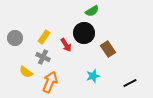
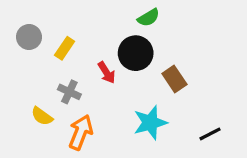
yellow rectangle: (44, 37) -> (65, 48), moved
gray circle: (15, 38) -> (29, 37), moved
cyan star: (93, 76) -> (150, 123), size x1.5

